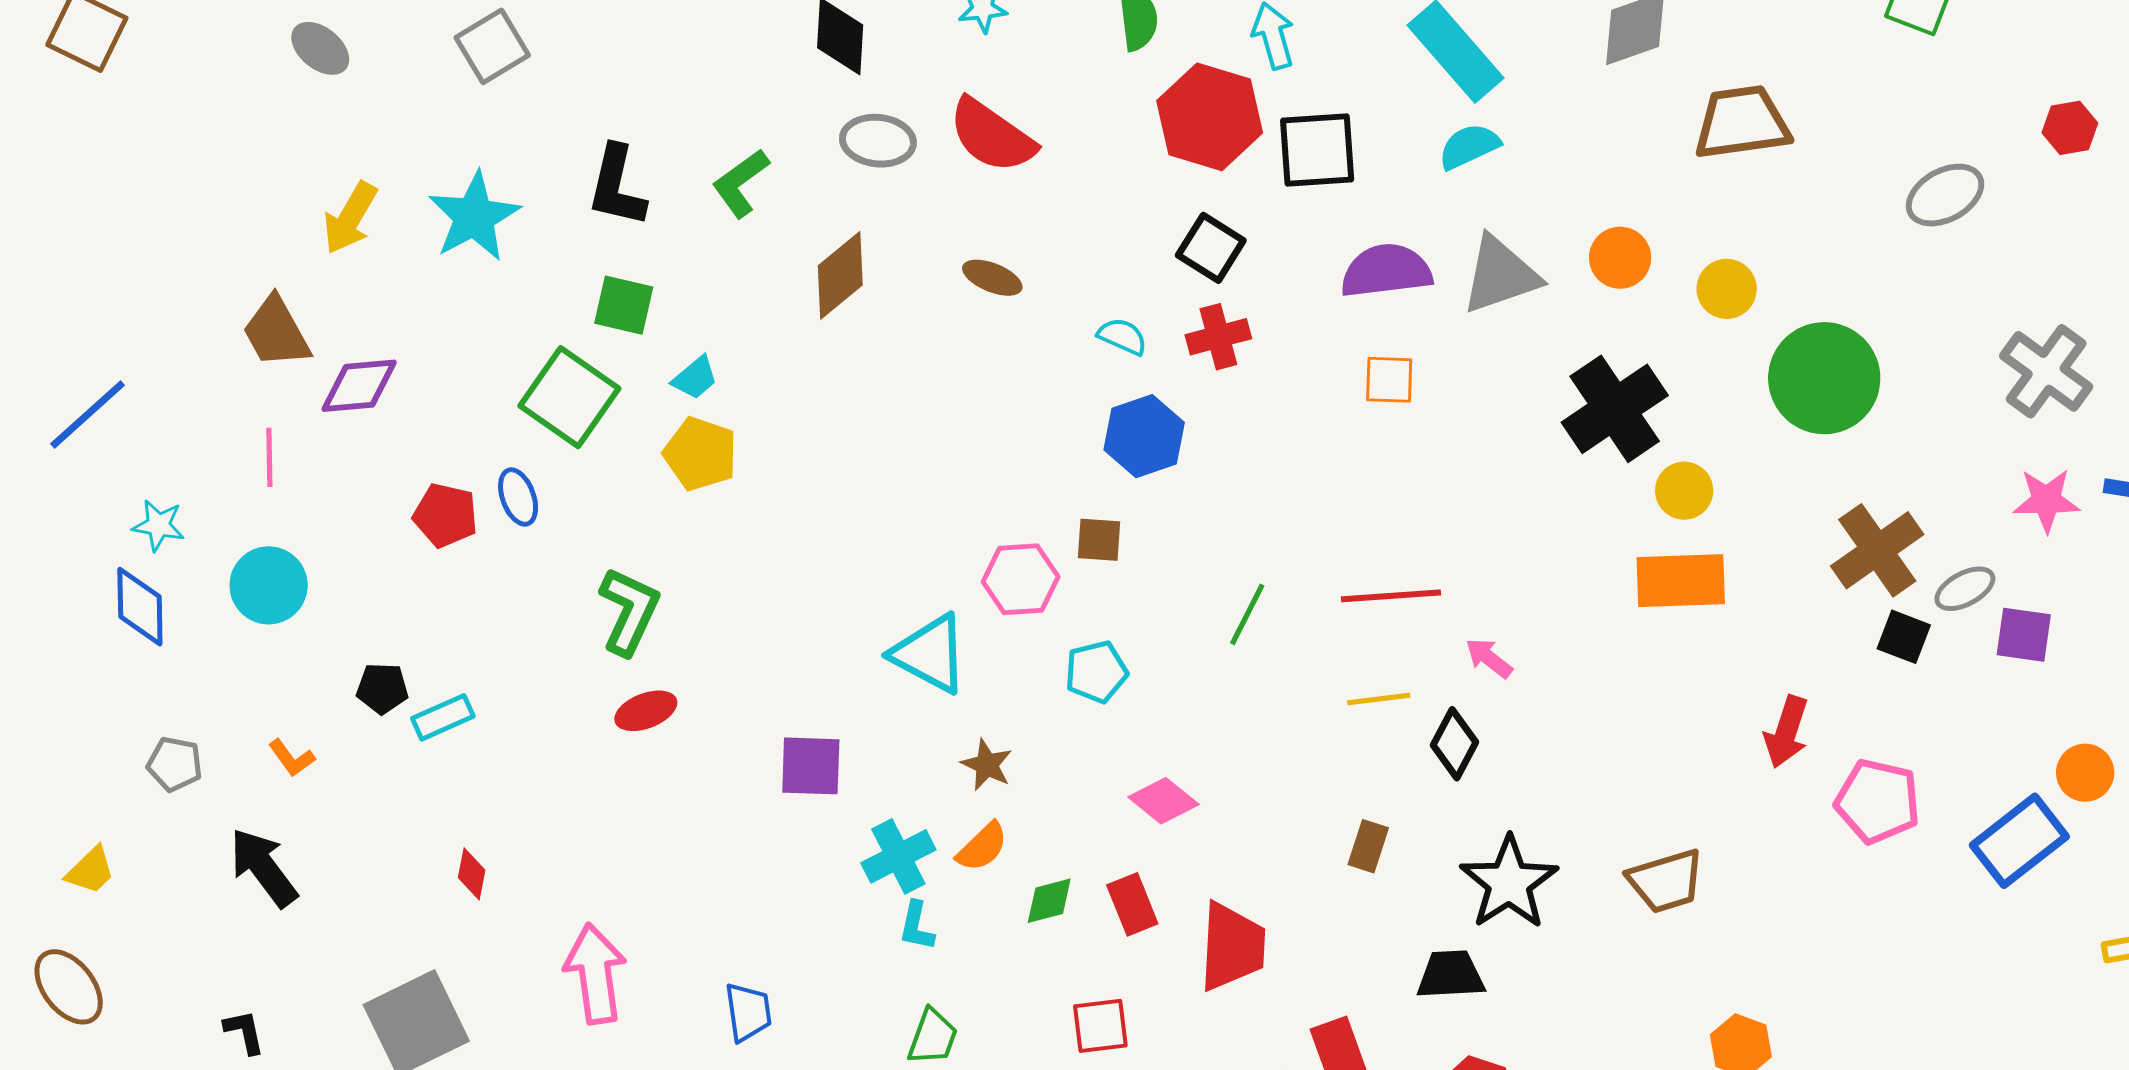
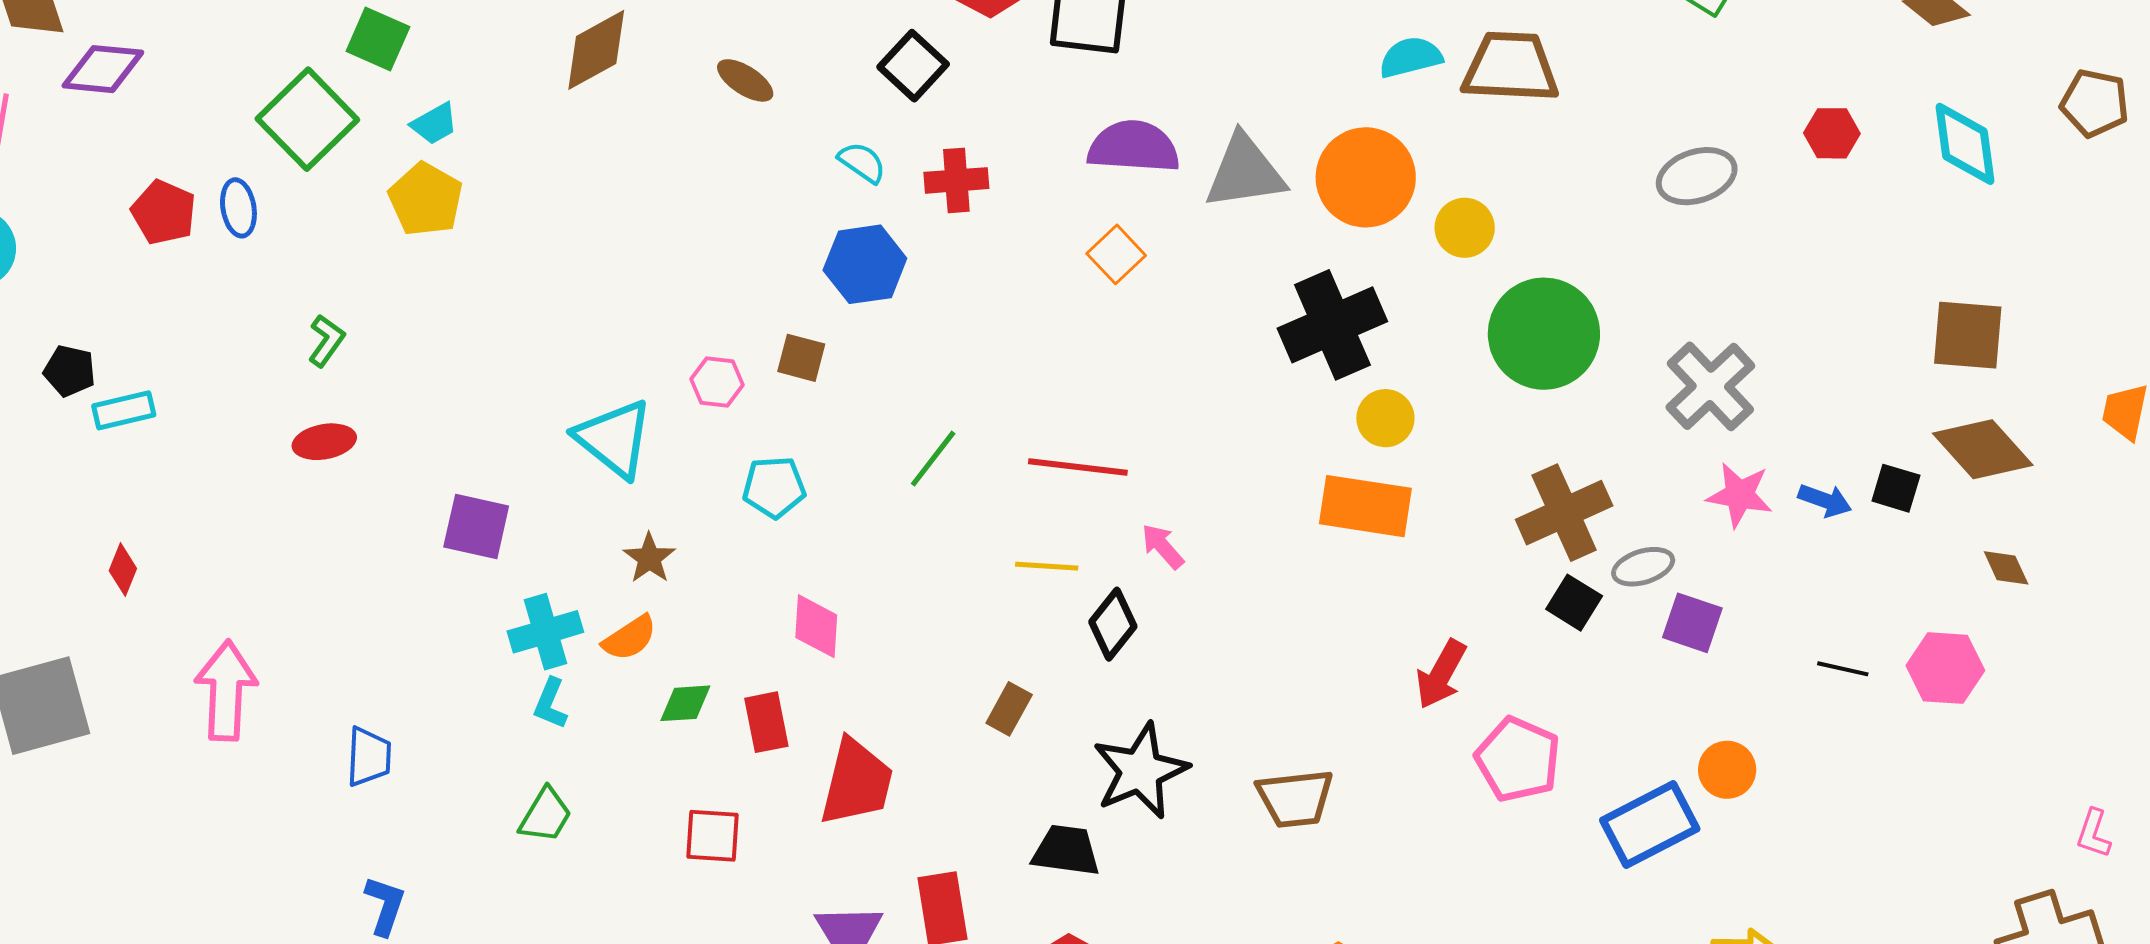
cyan semicircle: (1469, 146) -> (1411, 57), moved
black square: (1211, 248) -> (913, 66), moved
orange circle: (1620, 258) -> (1366, 177), size x1.6
gray cross: (2046, 371) -> (1710, 386), moved
orange square: (1389, 380) -> (1116, 254), turned 34
pink hexagon: (1021, 579) -> (717, 382), size x0.7
green L-shape: (629, 611) -> (326, 341), size x0.6
pink diamond: (1163, 801) -> (816, 626), turned 44

